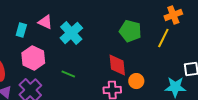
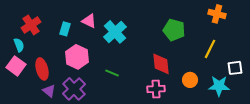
orange cross: (173, 15) -> (217, 14), turned 36
yellow line: (163, 38) -> (210, 49), moved
orange circle: (136, 81) -> (190, 80), moved

